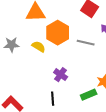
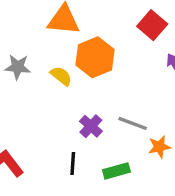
gray line: (86, 43) -> (133, 123), moved
green rectangle: (89, 95) -> (116, 171), moved

